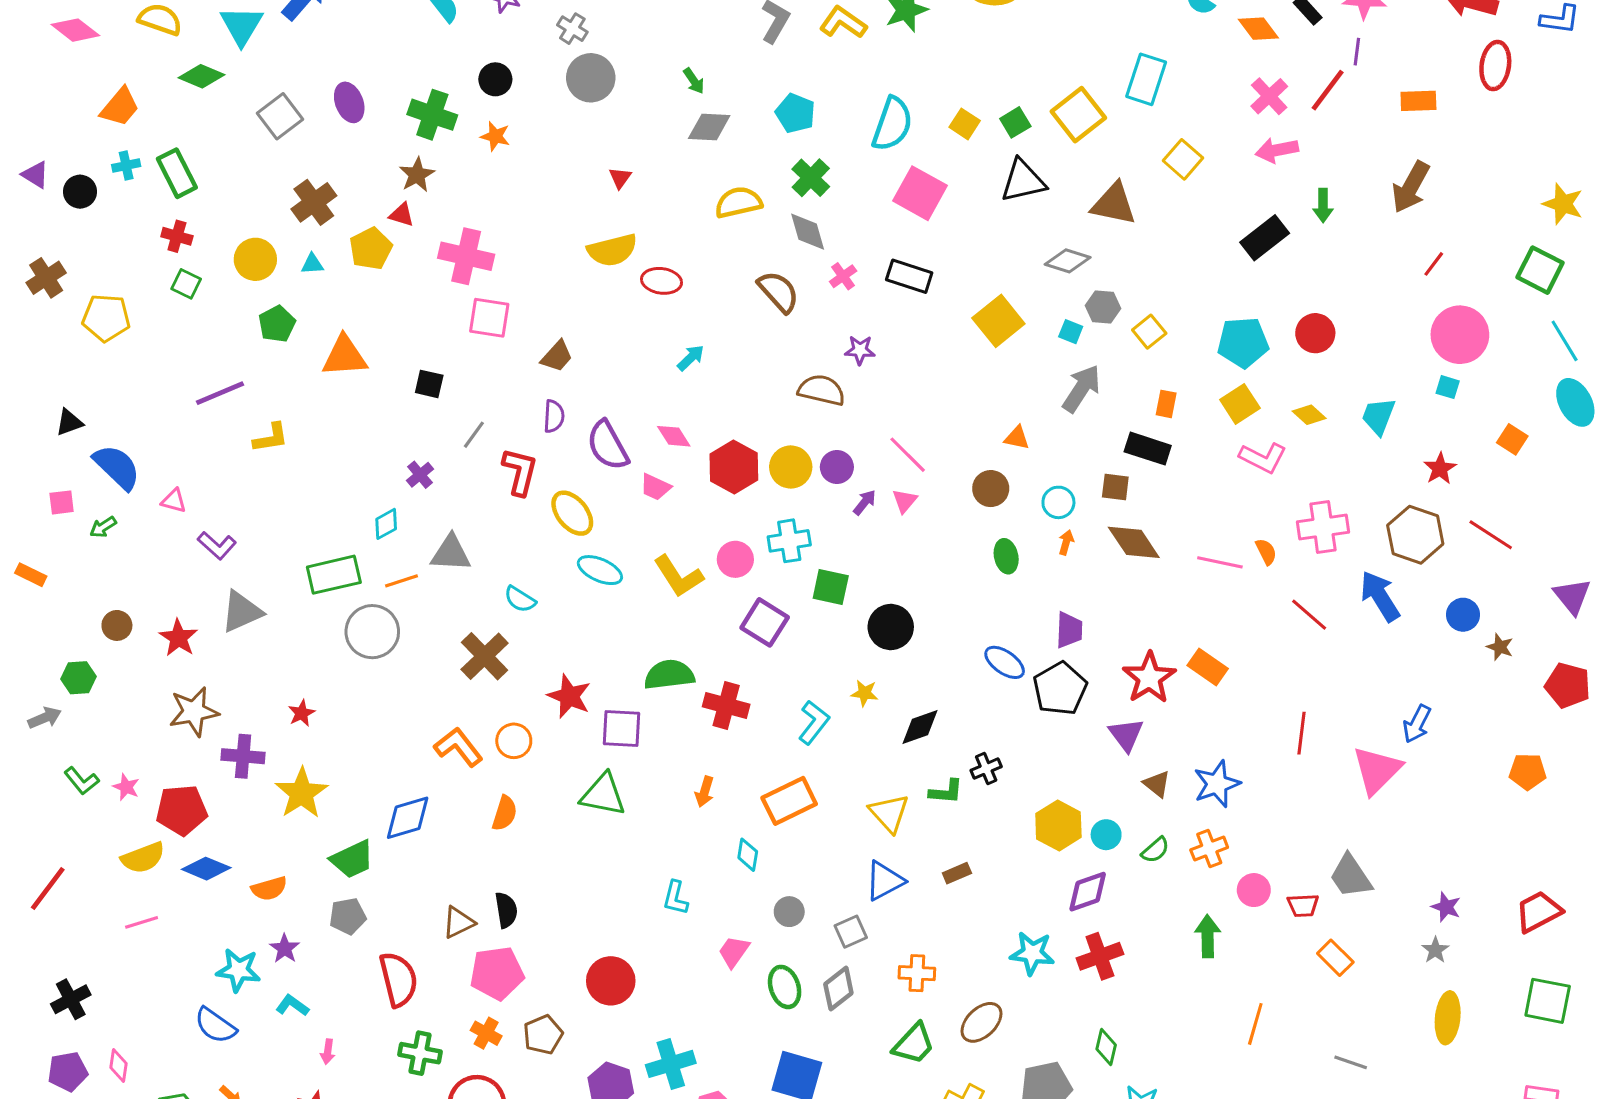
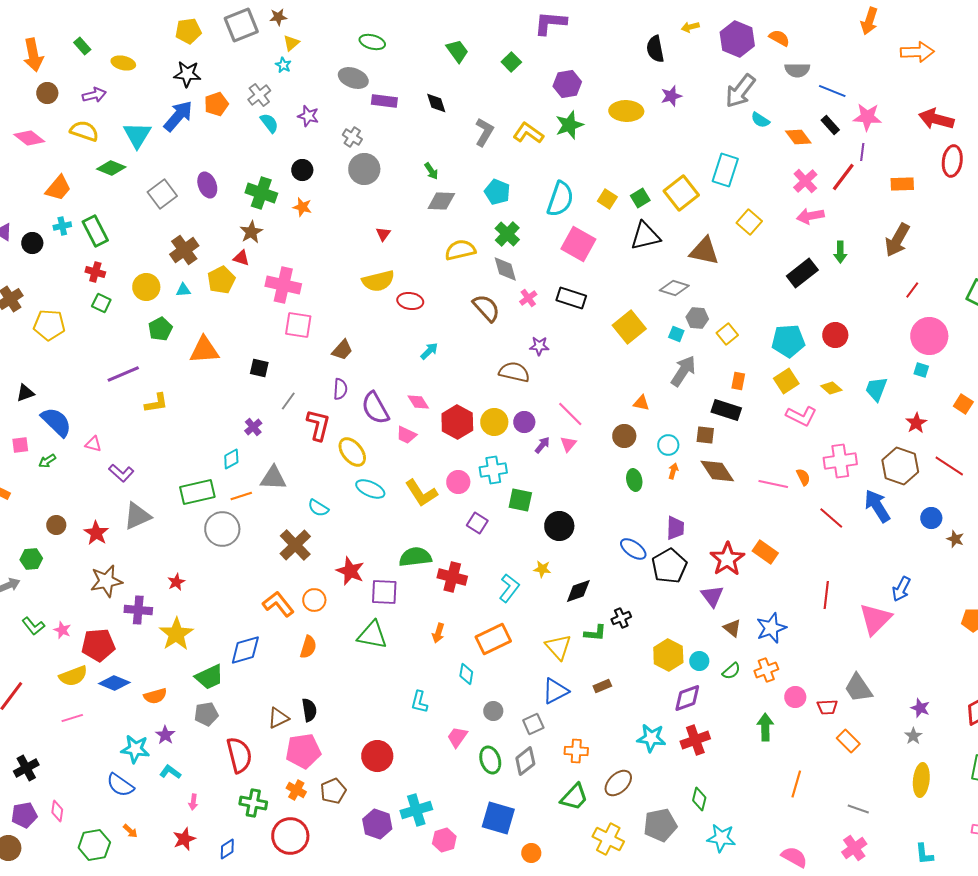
purple square: (765, 622) -> (477, 523), size x0.7

